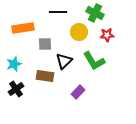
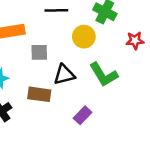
red star: (107, 35) -> (135, 41), moved
black triangle: (64, 61) -> (64, 75), turned 30

